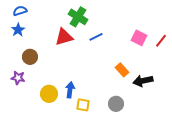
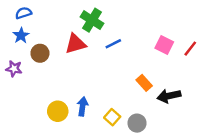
brown circle: (30, 57) -> (40, 53), moved
purple star: (18, 78) -> (14, 69), moved
yellow square: (83, 105) -> (112, 117), moved, turned 32

